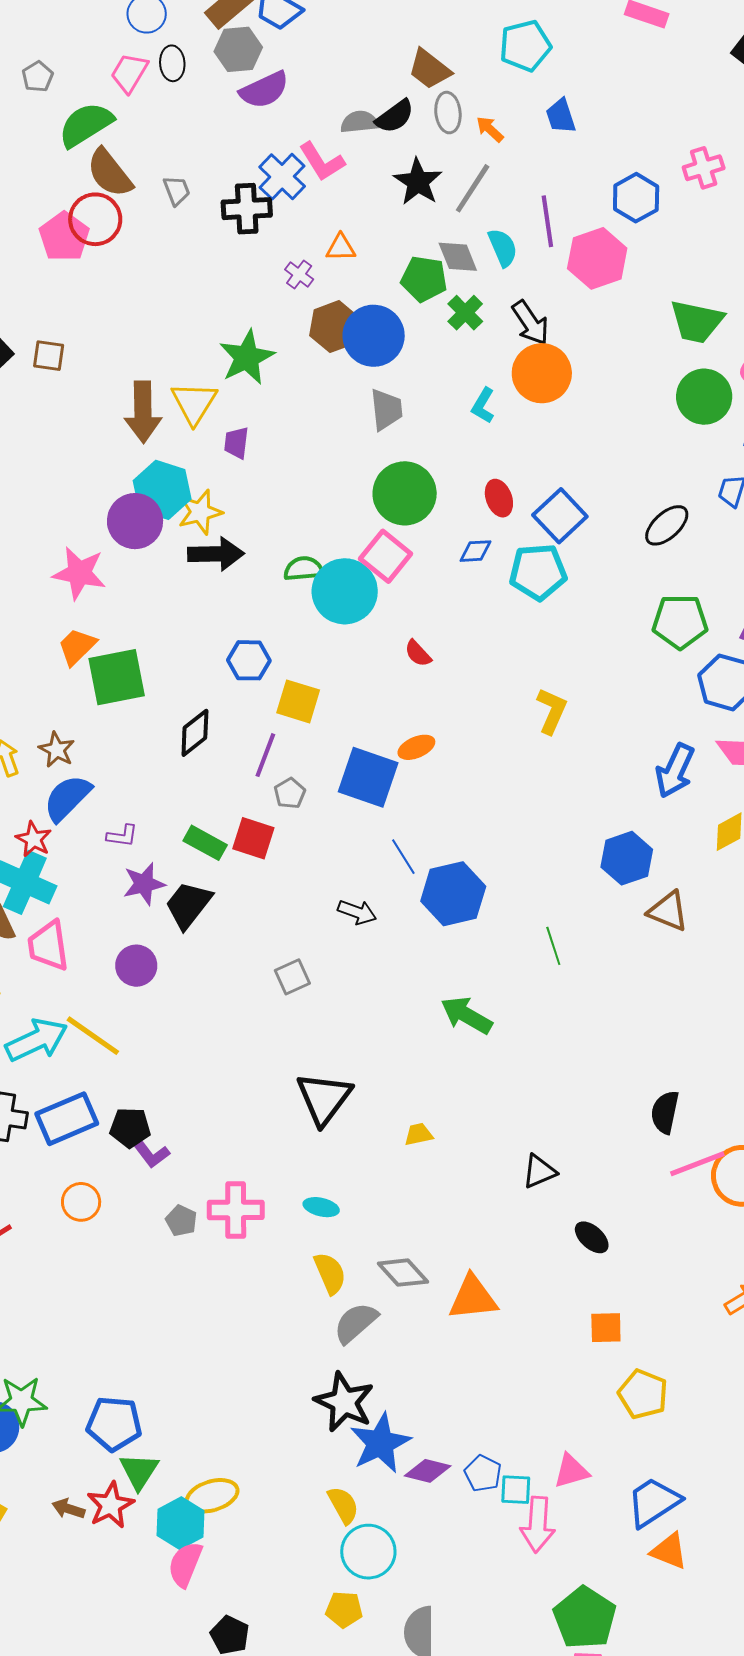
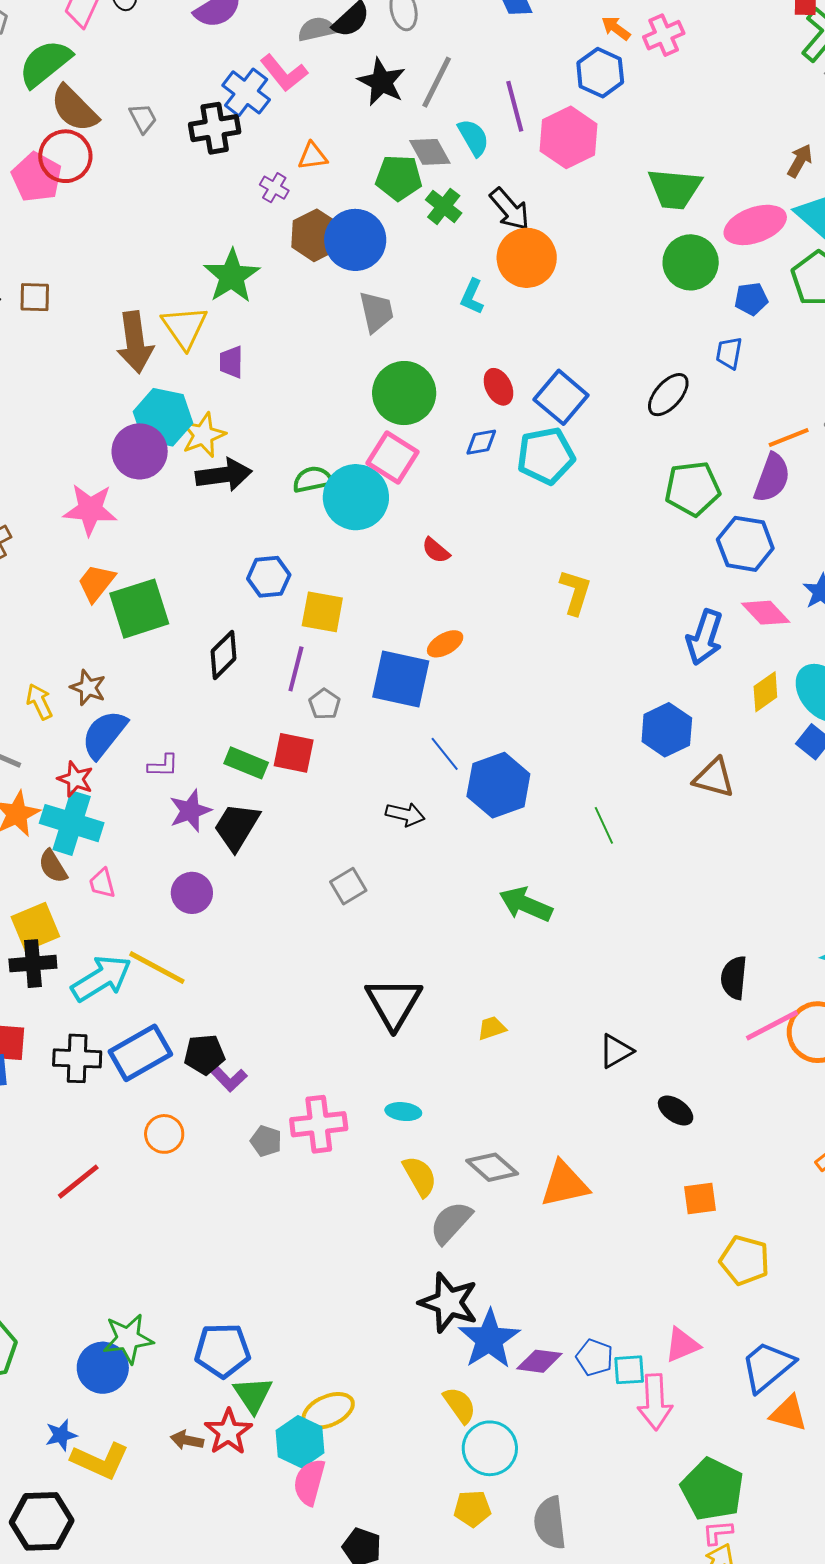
orange arrow: (490, 129) -> (616, 28), moved
pink trapezoid: (48, 946) -> (102, 883), size x0.6

